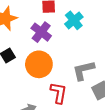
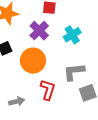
cyan cross: (74, 20) -> (72, 35), moved

